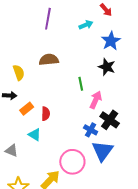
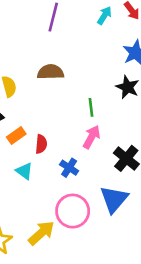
cyan arrow: (86, 25) -> (105, 15), moved, turned -40
pink arrow: (96, 100) -> (92, 137), moved
blue cross: (91, 130) -> (69, 168), moved

